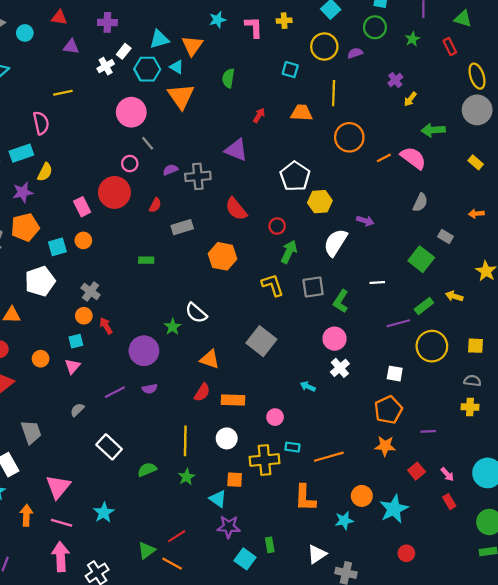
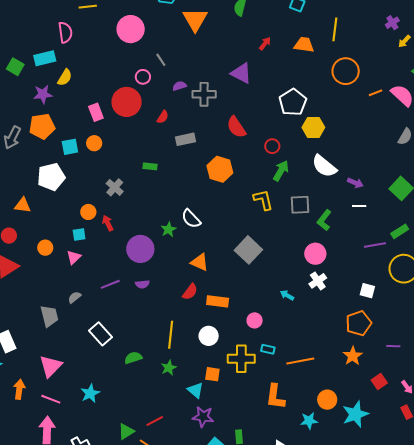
pink circle: (131, 112) -> (131, 29), moved
purple arrow: (365, 221) -> (355, 183), moved
white semicircle: (336, 243) -> (324, 166), turned -88
gray cross: (91, 291) -> (115, 187), moved
gray trapezoid: (31, 432) -> (49, 316), moved
orange star: (385, 446) -> (353, 356), turned 30

